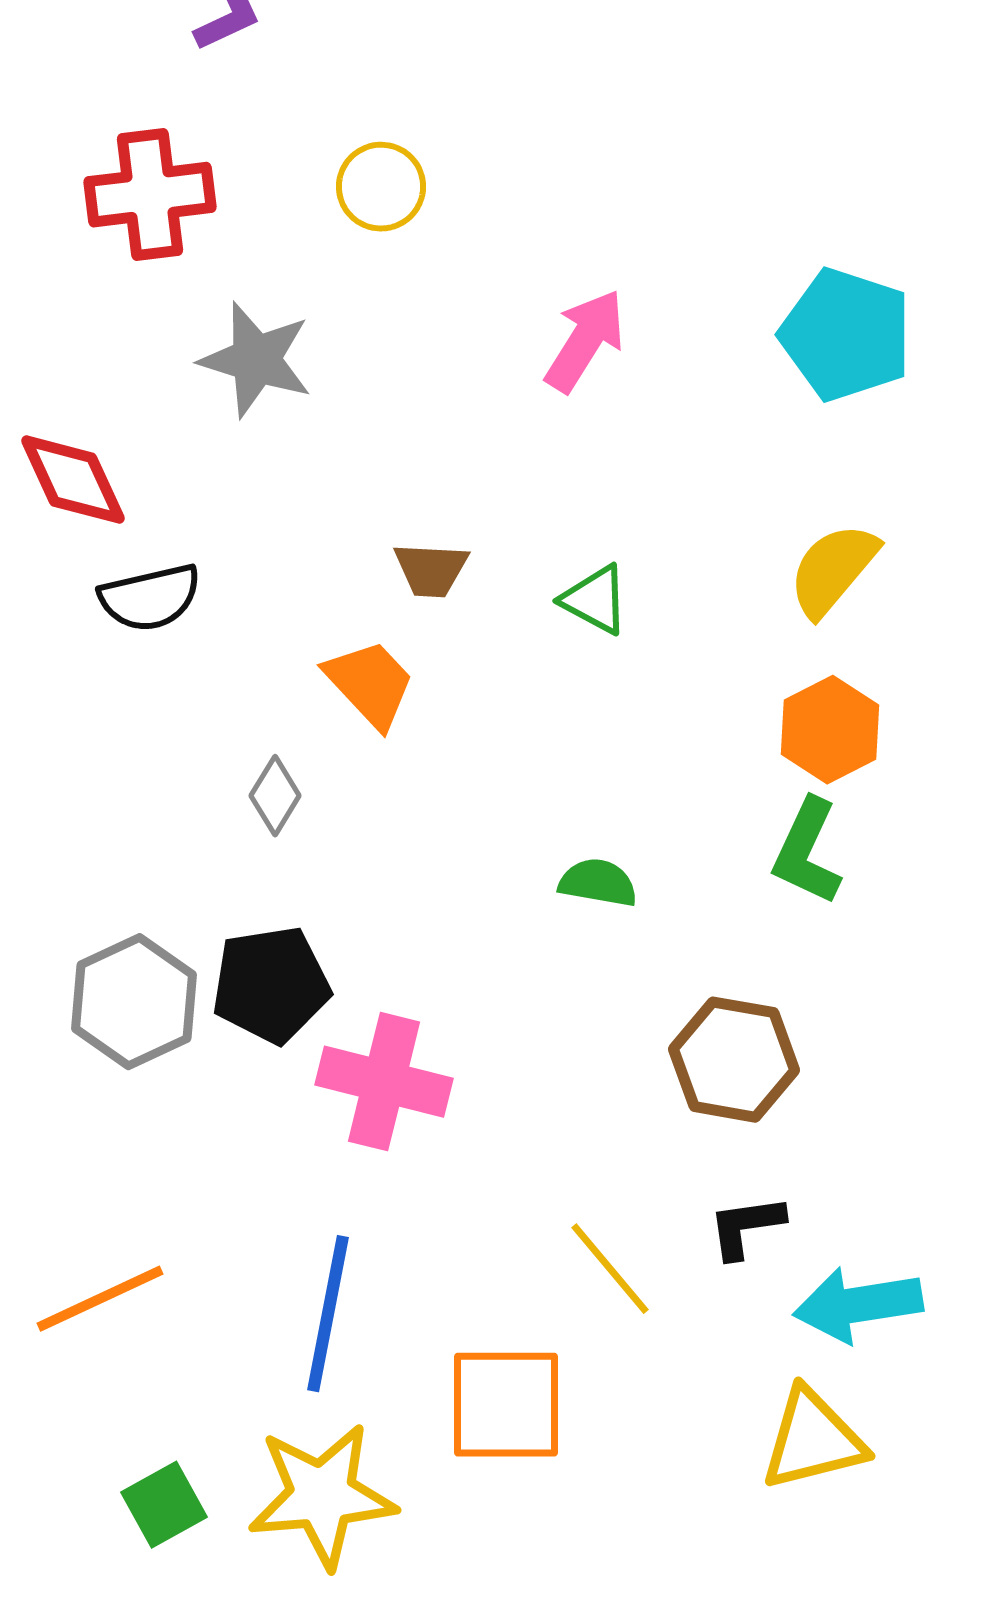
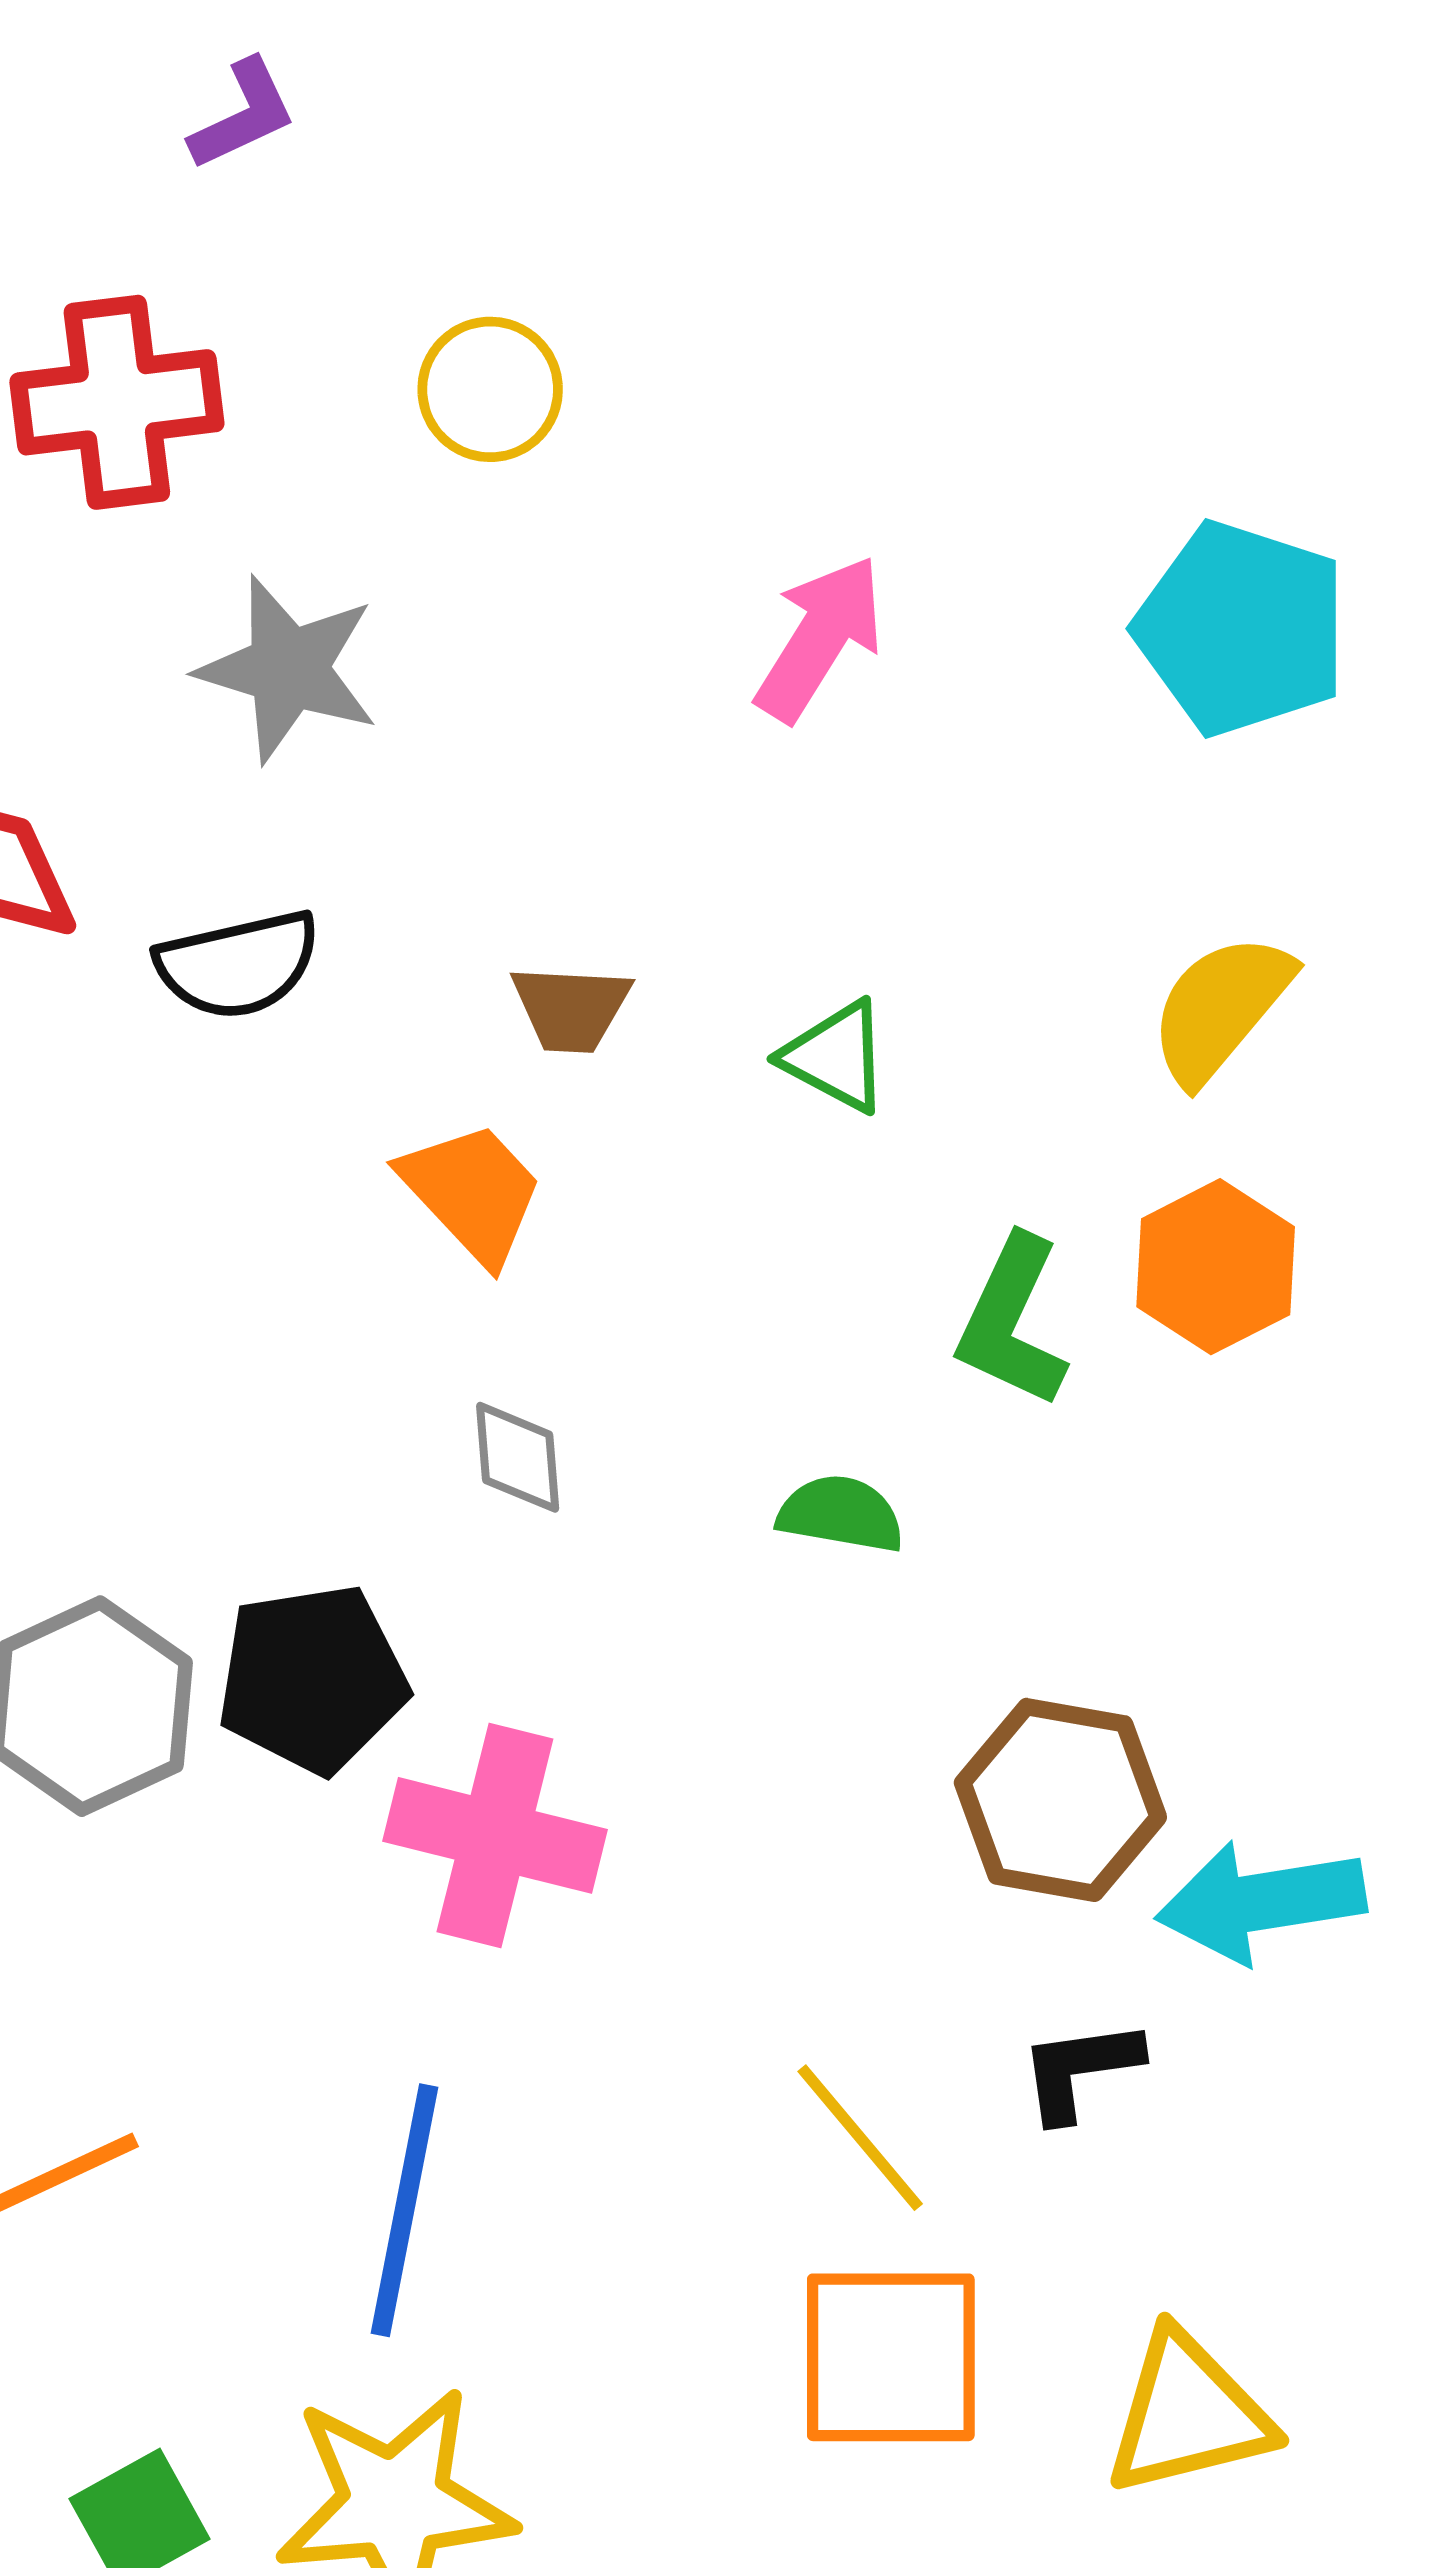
black semicircle: (150, 598) -> (238, 965), moved
gray diamond: (275, 796) -> (518, 1457), moved, turned -36
green L-shape: (807, 852) -> (1012, 1322), moved
cyan arrow: (858, 1305) -> (1261, 1902), moved
orange square: (506, 1405) -> (891, 2357), moved

